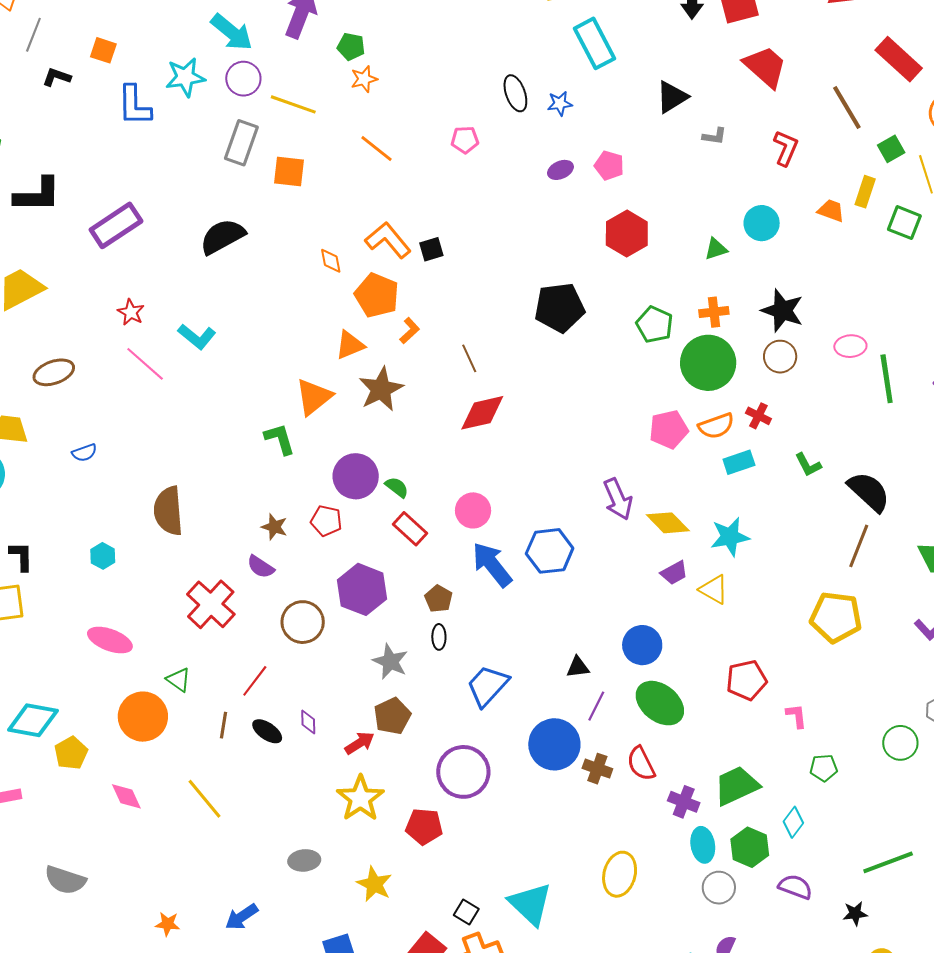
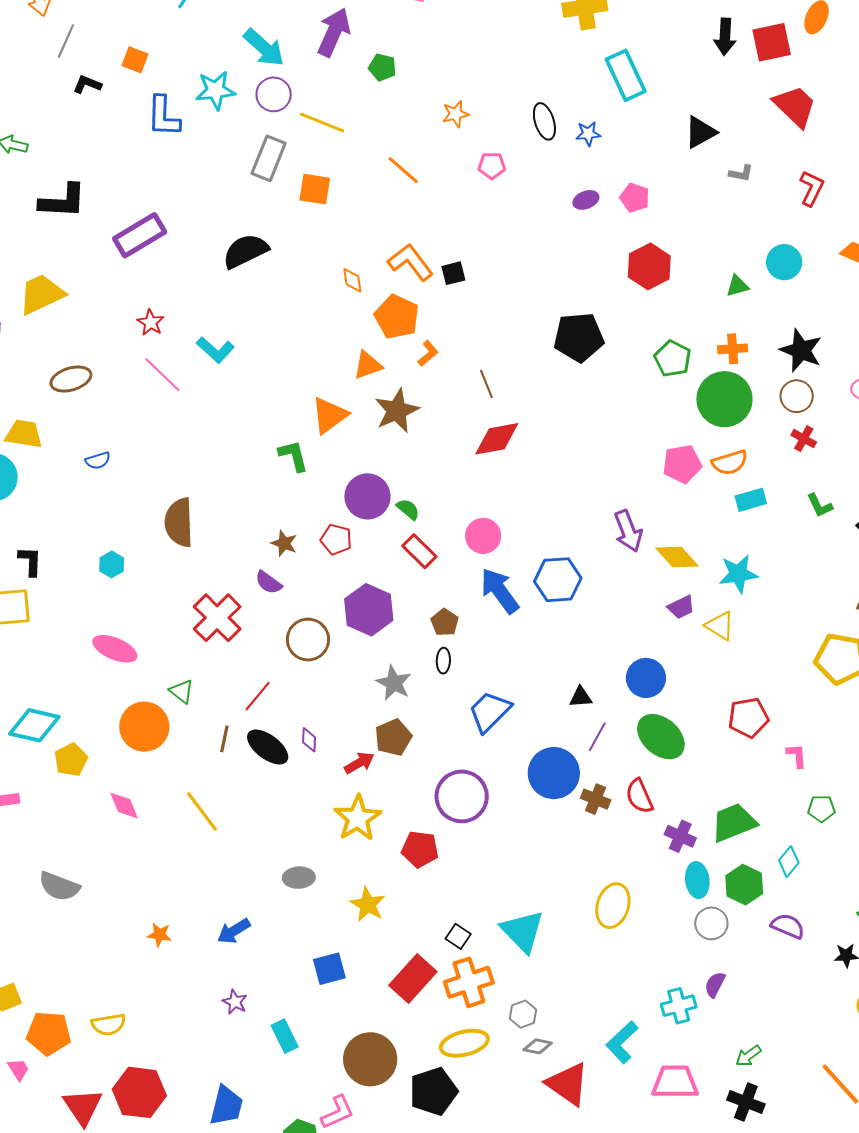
orange star: (364, 79) -> (456, 114), moved
red cross: (758, 416) -> (804, 439), moved
black ellipse: (267, 731) -> (268, 747), size x1.4

